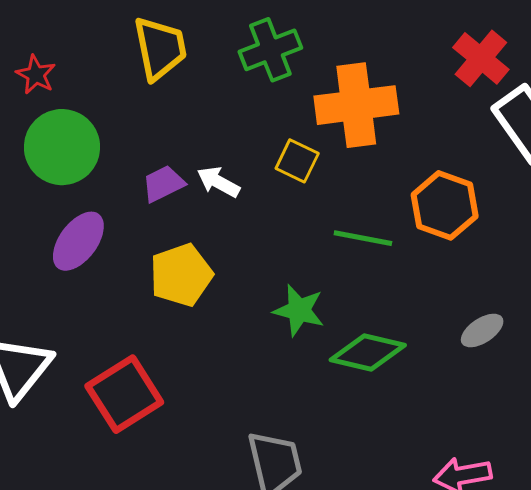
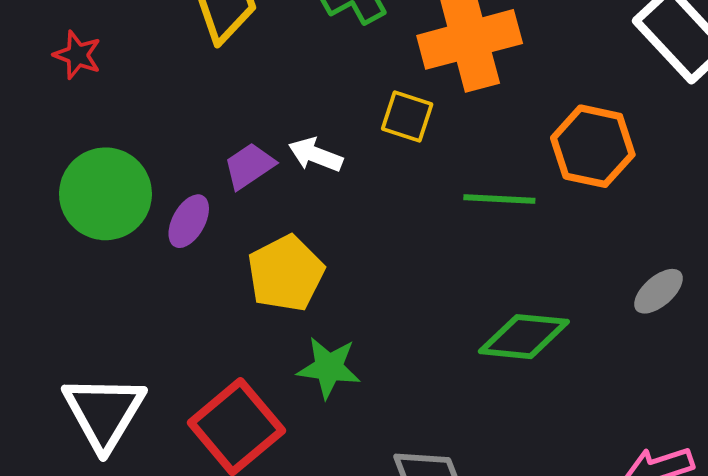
green circle: (62, 147) -> (105, 194), moved
purple ellipse: (78, 241) -> (189, 221), moved, size x0.7
green star: (299, 310) -> (329, 368), moved

